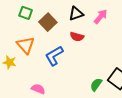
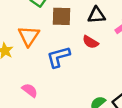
brown square: (48, 22) -> (62, 16), turned 30

